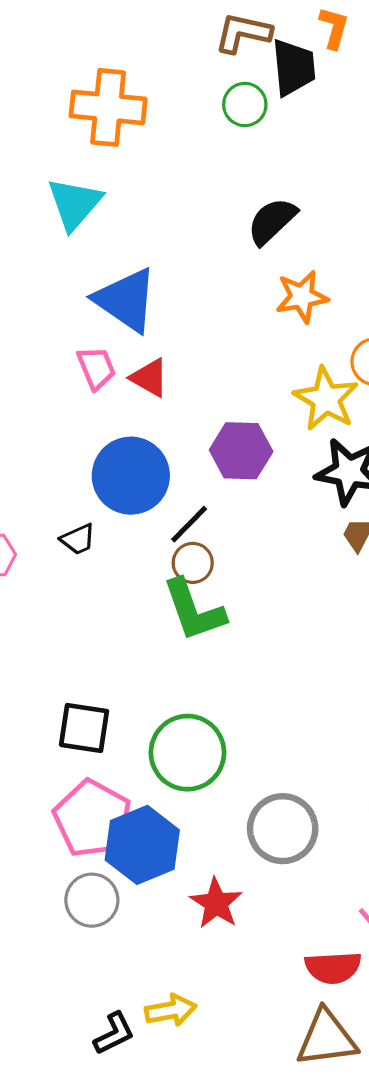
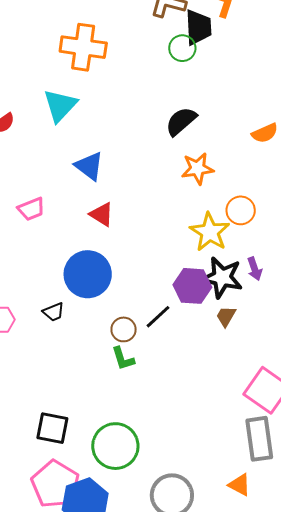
green circle: (245, 105) -> (182, 48), moved
blue triangle: (126, 300) -> (89, 166), size x0.7
pink trapezoid: (96, 368) -> (31, 209), moved, turned 88
purple hexagon: (241, 451) -> (192, 286), moved
black line: (189, 524) -> (158, 317), moved
green L-shape: (194, 610) -> (123, 359), size x0.6

